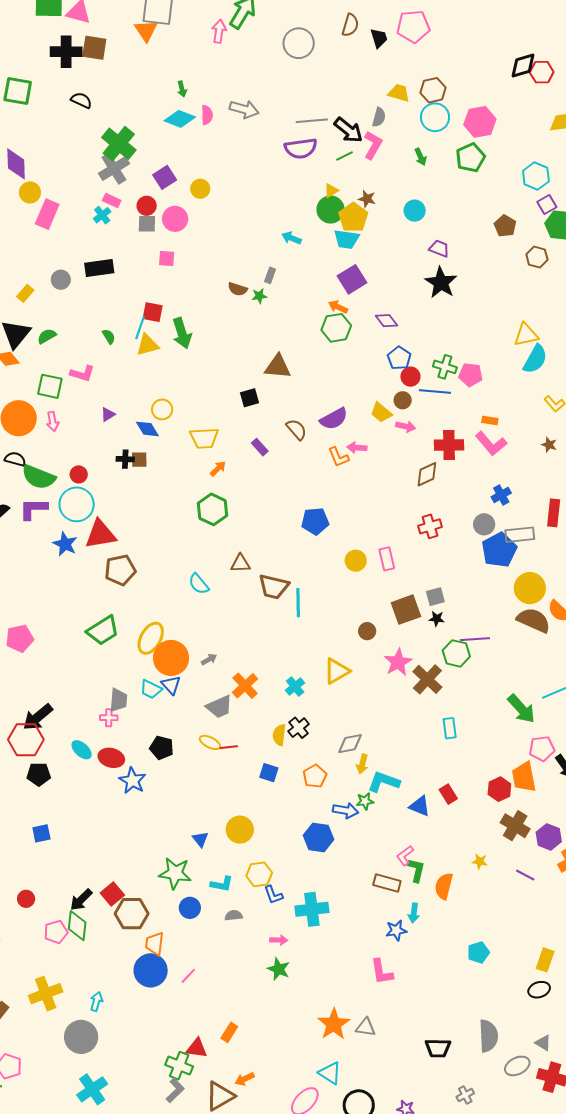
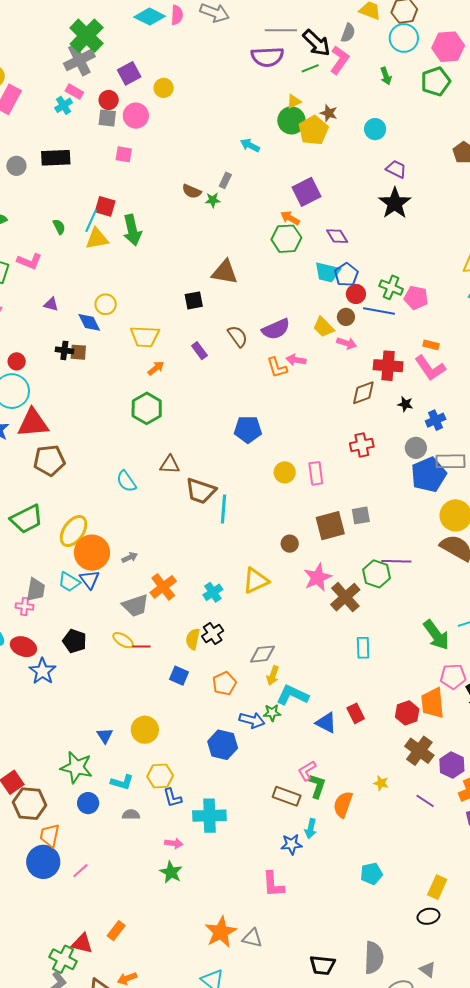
cyan trapezoid: (346, 239) -> (327, 272), moved
purple triangle: (108, 414) -> (51, 304), turned 42
black star: (437, 619) -> (405, 404), moved

